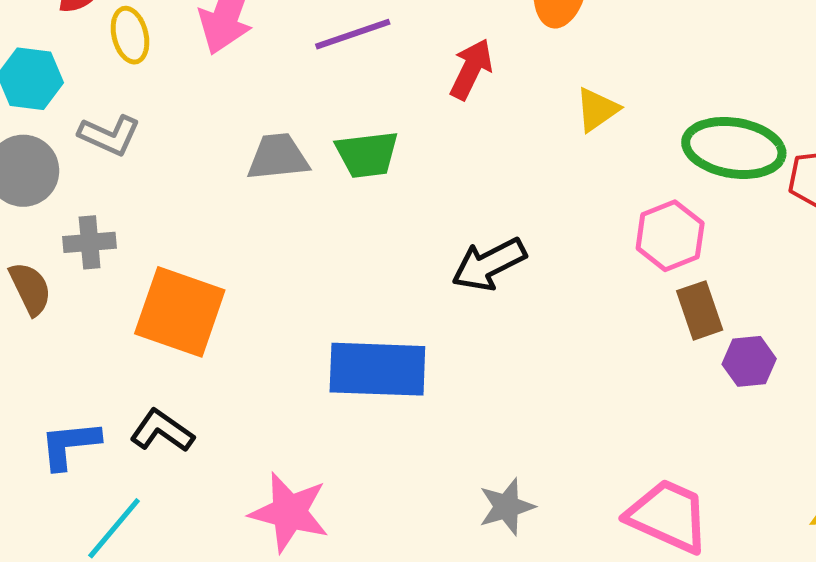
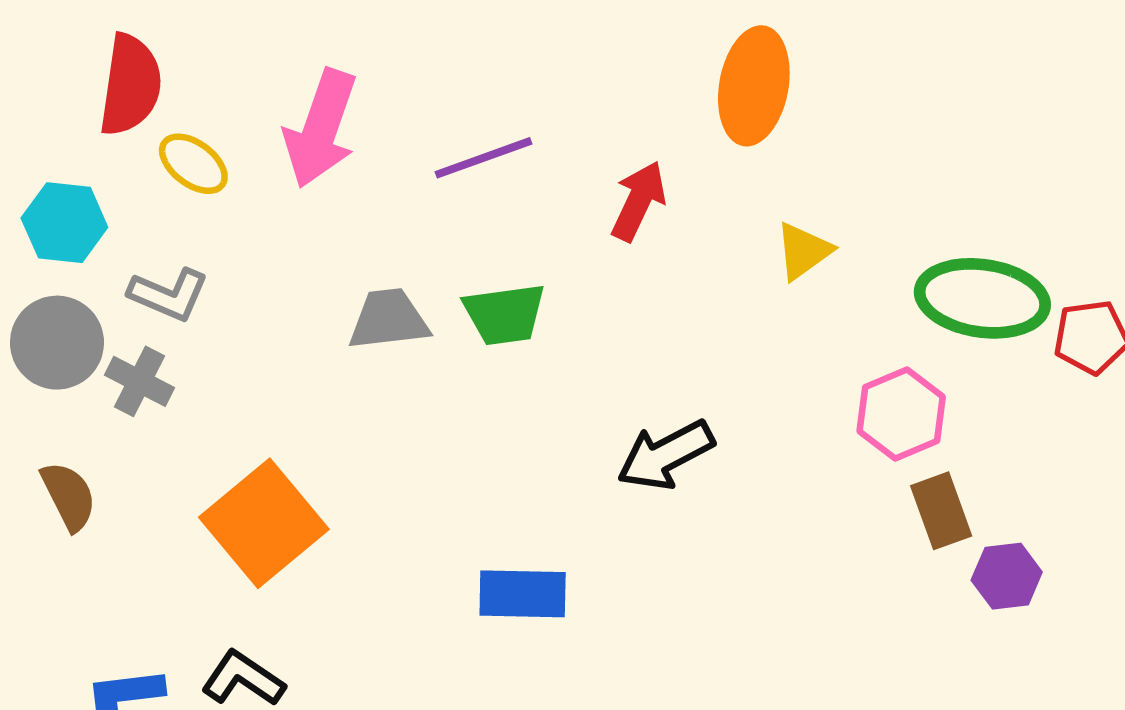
yellow ellipse: (130, 35) -> (193, 164), turned -38
gray cross: (90, 242) -> (139, 381), moved, turned 33
orange square: (180, 312) -> (264, 523), turned 32
blue rectangle: (377, 369) -> (523, 594), size x0.7

